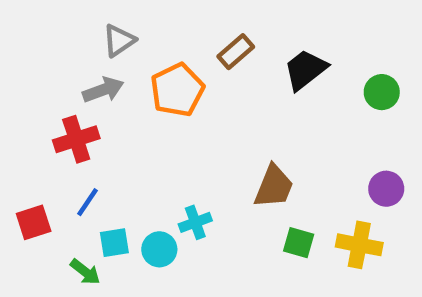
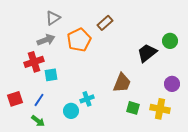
black trapezoid: (305, 70) -> (147, 53), moved
blue line: (87, 202) -> (39, 100), moved
cyan square: (114, 243) -> (51, 75), moved

